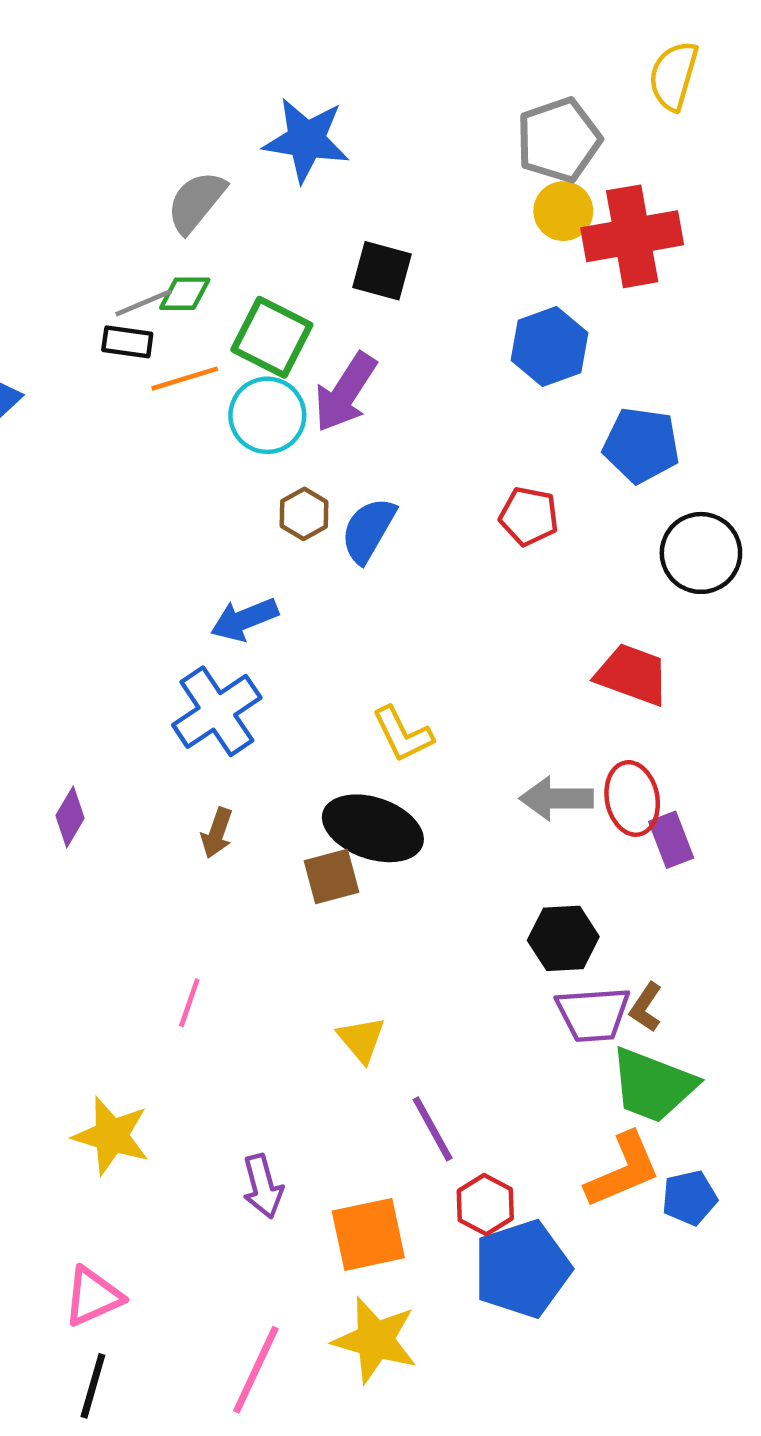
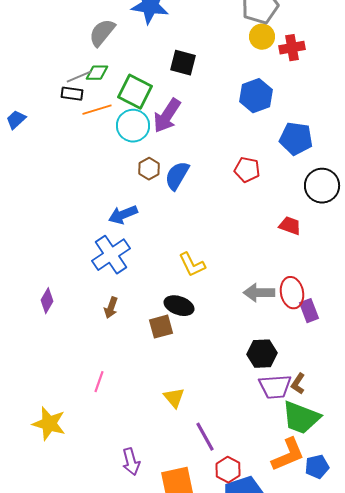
red cross: (632, 236) -> (292, 48), size x0.6
red trapezoid: (632, 675) -> (290, 226), moved, size x0.7
black ellipse: (373, 828) -> (179, 306), size x0.7
yellow star: (111, 1136) -> (49, 424), moved

